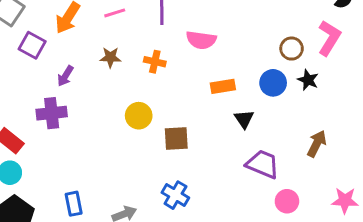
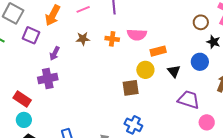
pink semicircle: (201, 40) -> (137, 35), moved
blue circle: (273, 83) -> (200, 62), moved
yellow circle: (139, 116) -> (145, 70), moved

